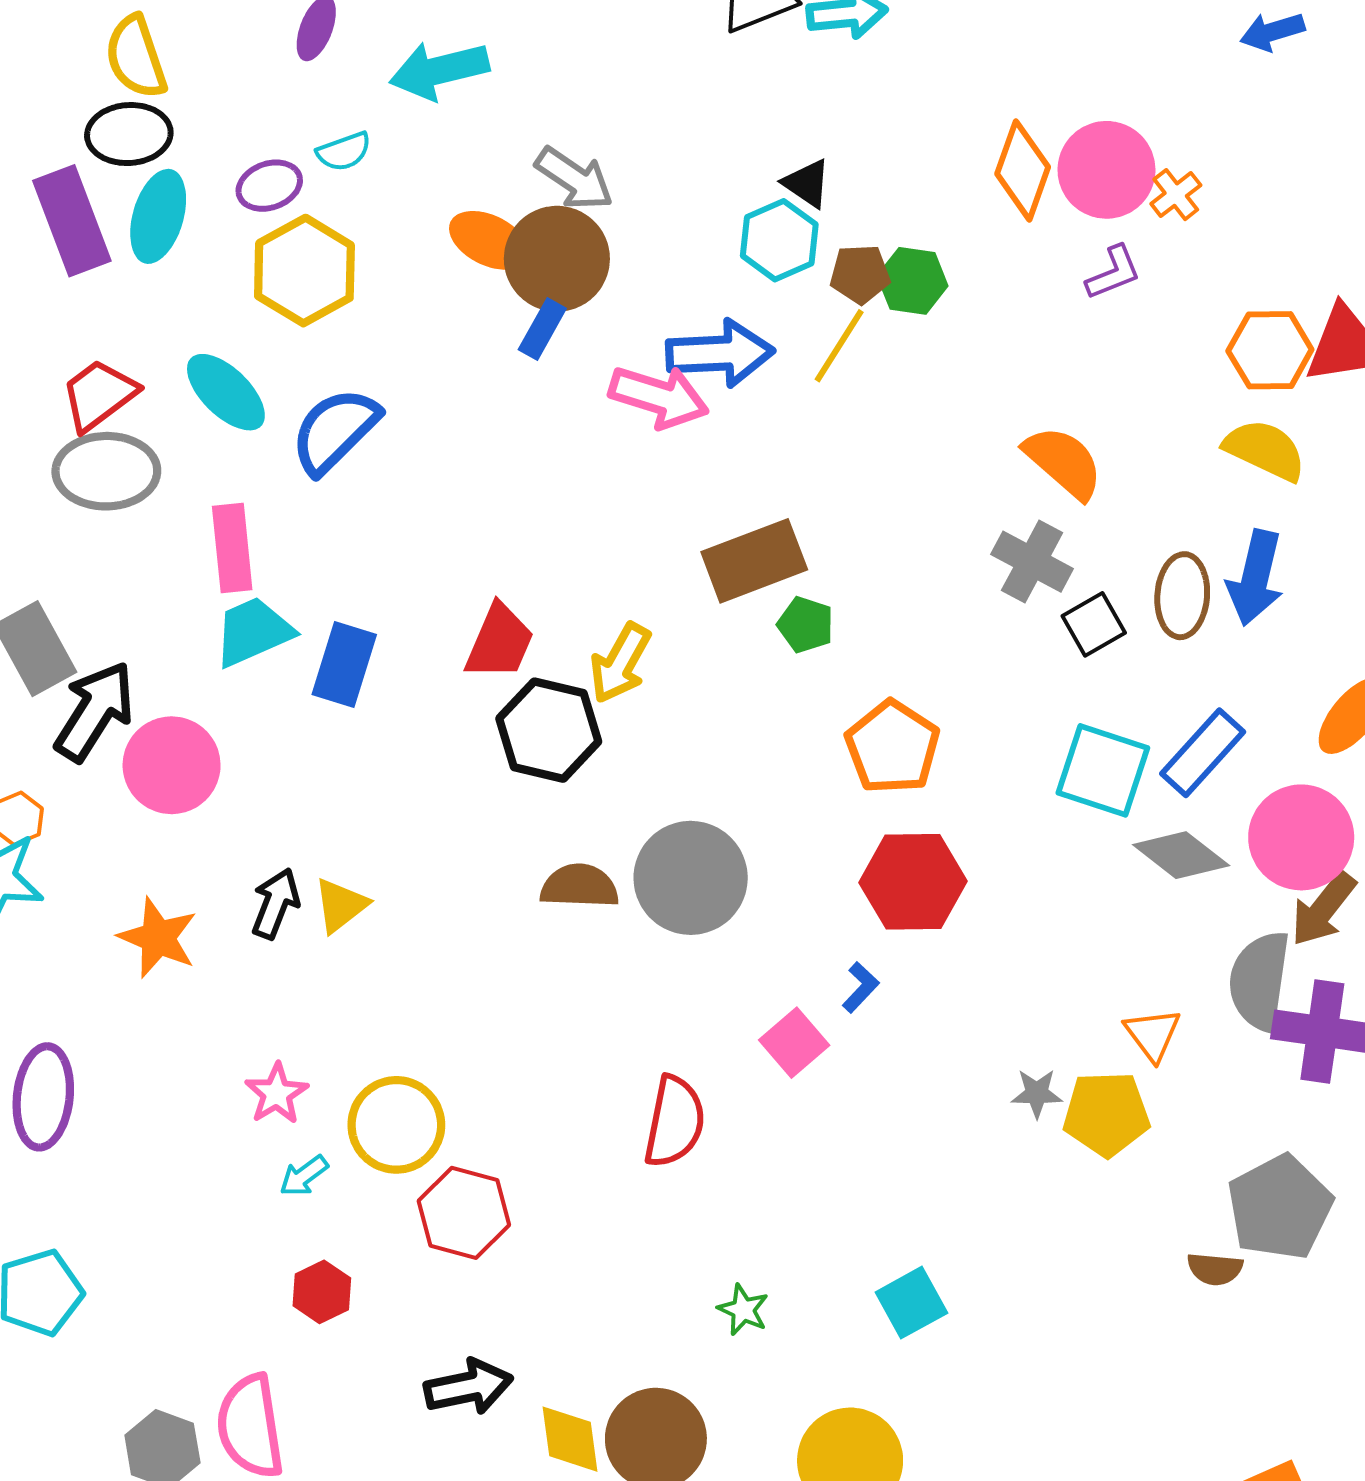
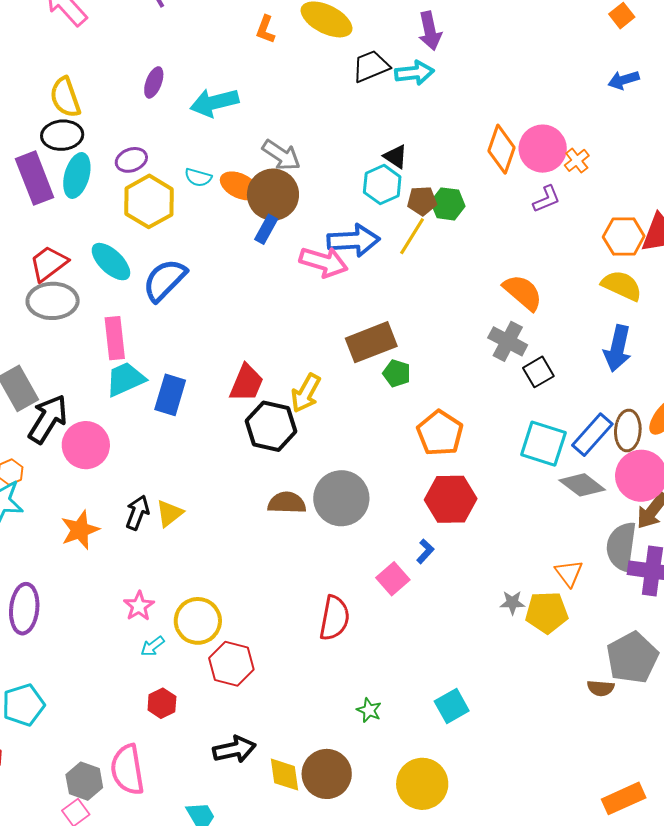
cyan semicircle: (344, 152) -> (198, 177), moved, turned 36
brown ellipse: (1182, 596) -> (628, 430), moved
orange star: (158, 938) -> (80, 530), turned 30

